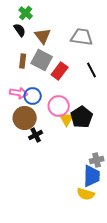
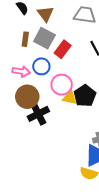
blue circle: (33, 96) -> (41, 66), moved
yellow triangle: (67, 119) -> (70, 98), turned -49
black cross: (36, 135) -> (38, 114), size x1.5

